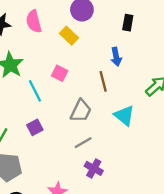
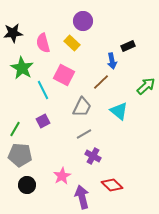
pink semicircle: (34, 21) -> (43, 43), moved
black rectangle: (128, 23) -> (128, 46), moved, turned 56
pink square: (60, 73) -> (64, 75), size x1.5
brown line: (103, 81) -> (101, 82), turned 60

